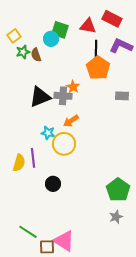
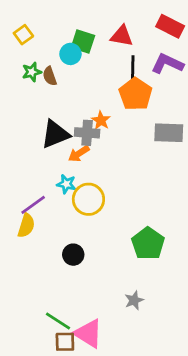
red rectangle: (112, 19) -> (170, 26), moved
yellow square: (14, 36) -> (23, 35), moved
gray rectangle: (122, 96) -> (169, 133), size x1.5
orange arrow: (71, 121) -> (79, 154), moved
purple line: (33, 158) -> (33, 205), moved, turned 60
green pentagon: (118, 190) -> (148, 244), moved
gray star: (116, 217) -> (134, 300), moved
green line: (28, 232) -> (58, 321), moved

